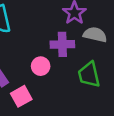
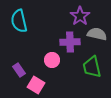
pink square: (21, 96) -> (36, 85), turned -30

